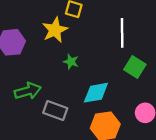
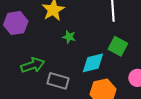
green square: (135, 67) -> (118, 46), moved

